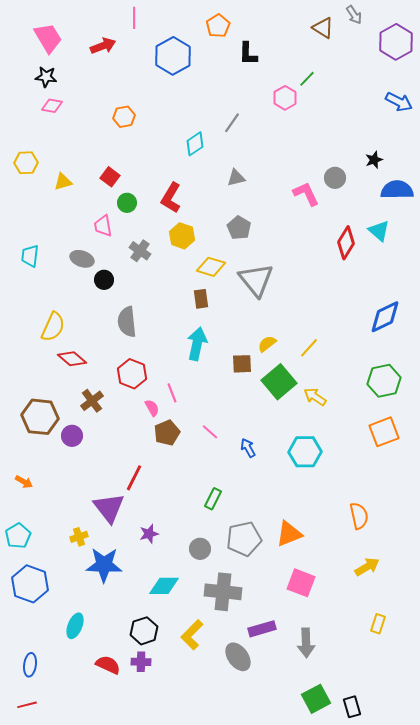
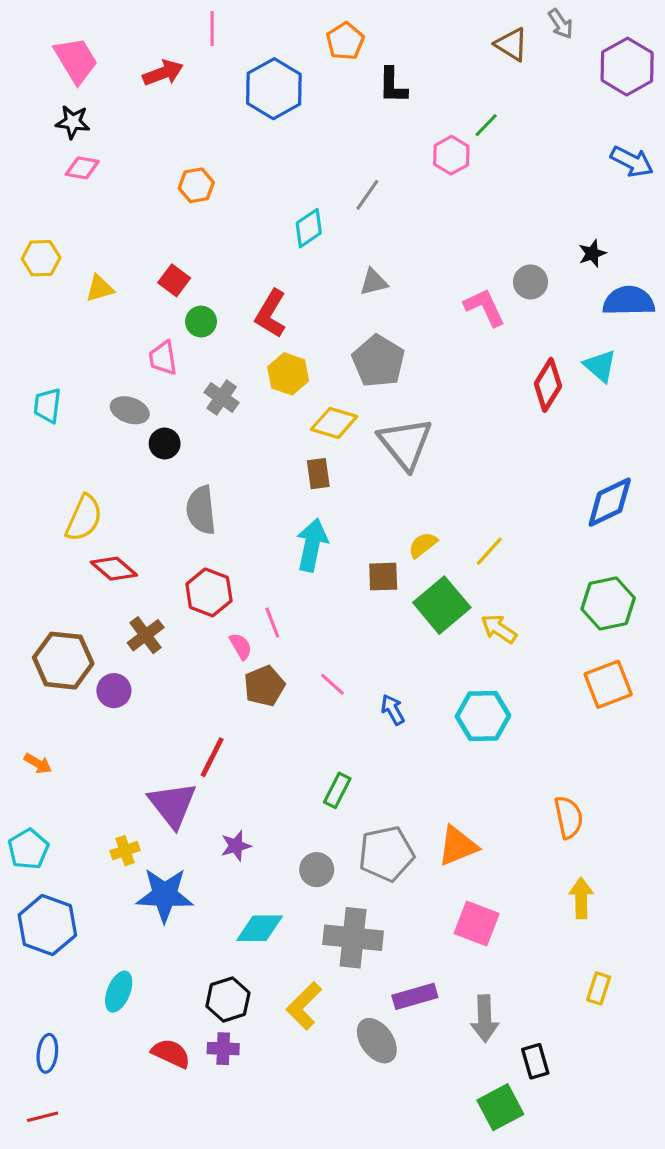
gray pentagon: (239, 228) -> (378, 361), size x1.4
yellow arrow: (367, 567) -> (581, 898), turned -60
black rectangle: (352, 707) -> (535, 1061), moved

